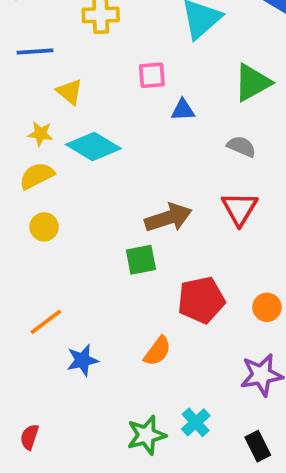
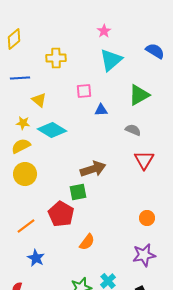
red triangle: (240, 209) -> (144, 160), moved
yellow circle: (44, 227) -> (25, 174), size x1.5
red pentagon: (201, 300) -> (61, 214), moved, turned -30
blue star: (82, 360) -> (36, 258), moved, turned -30

